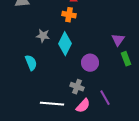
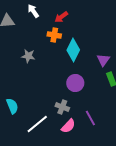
cyan diamond: (65, 44) -> (73, 50), moved
cyan semicircle: (31, 63) -> (12, 106), moved
white line: (52, 104) -> (37, 124), turned -45

